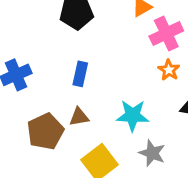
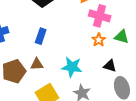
pink cross: (166, 33) -> (100, 16), turned 35

